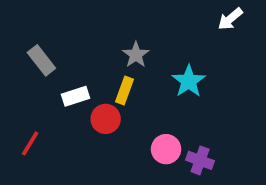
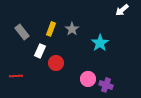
yellow rectangle: (125, 91) -> (51, 29), moved
white rectangle: (75, 96) -> (40, 51), turned -48
red line: (30, 143) -> (16, 76), turned 56

